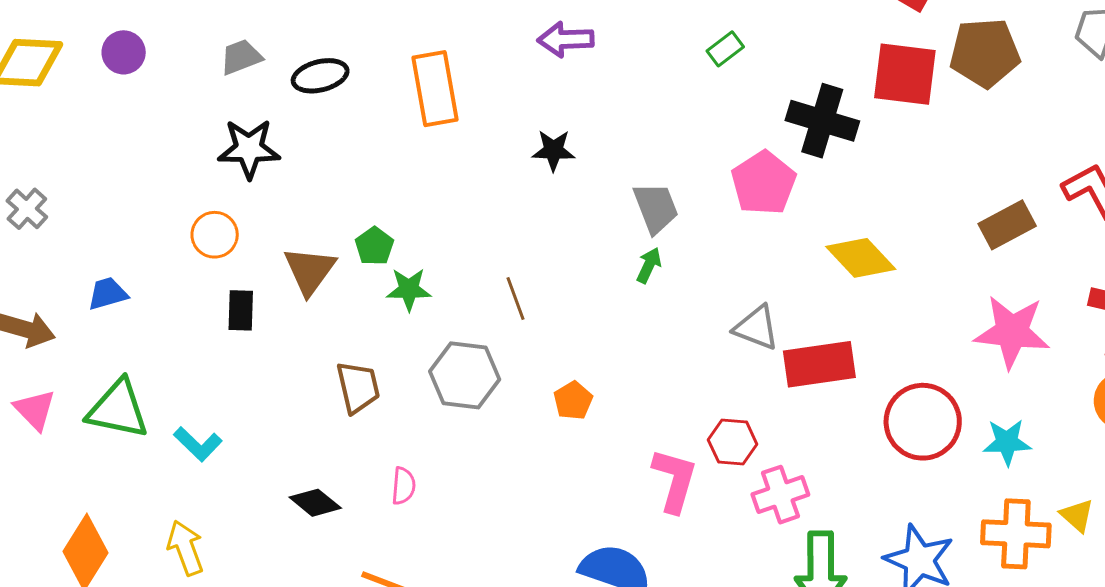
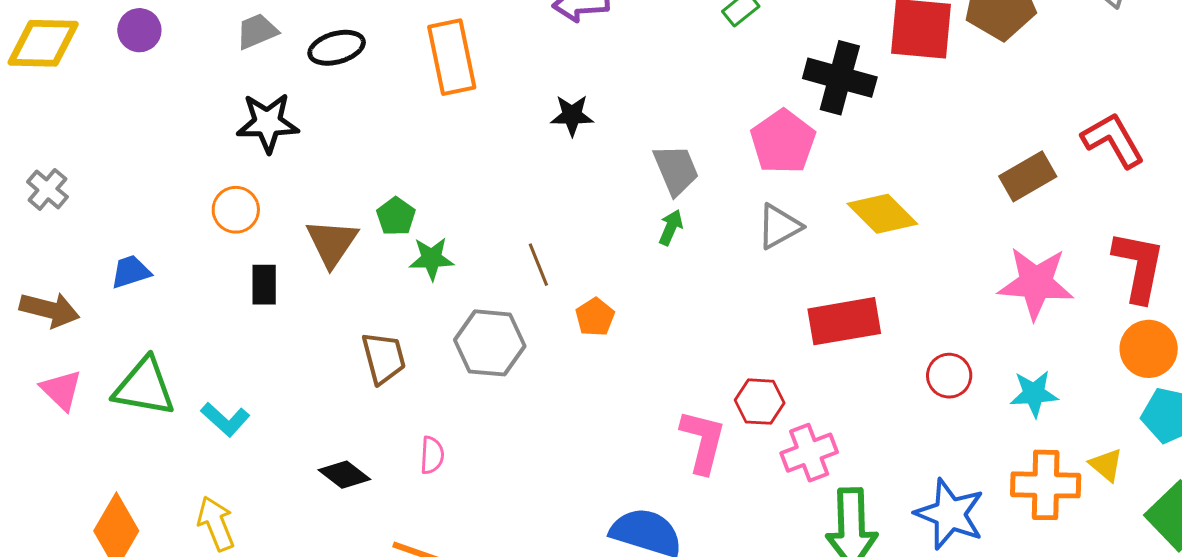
gray triangle: (756, 328) -> (779, 226), moved, turned -48
orange pentagon: (573, 401) -> (595, 317), moved
red circle: (923, 422) -> (949, 376), size x0.6

